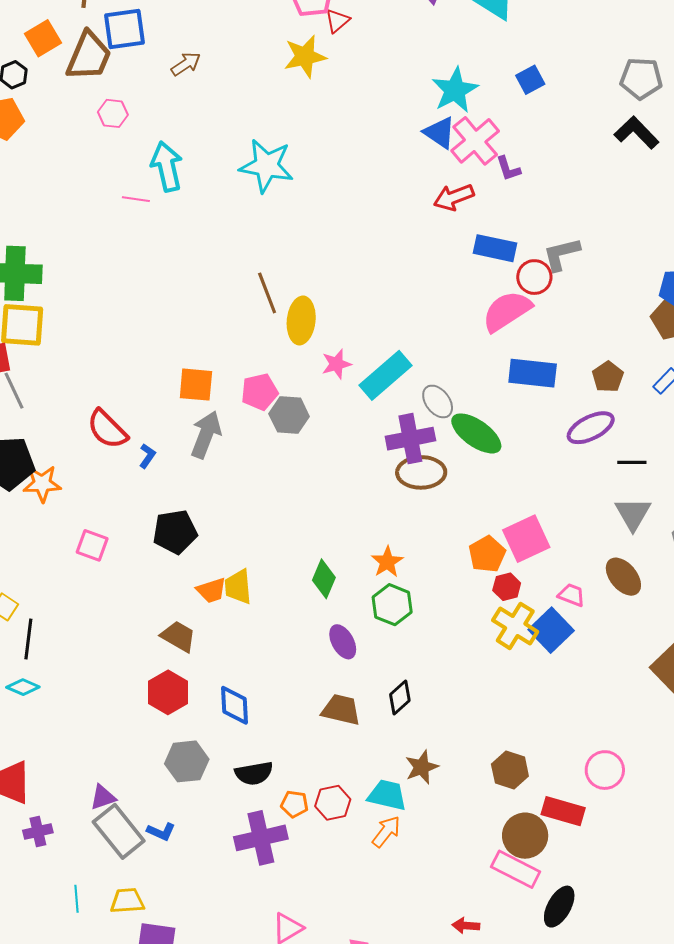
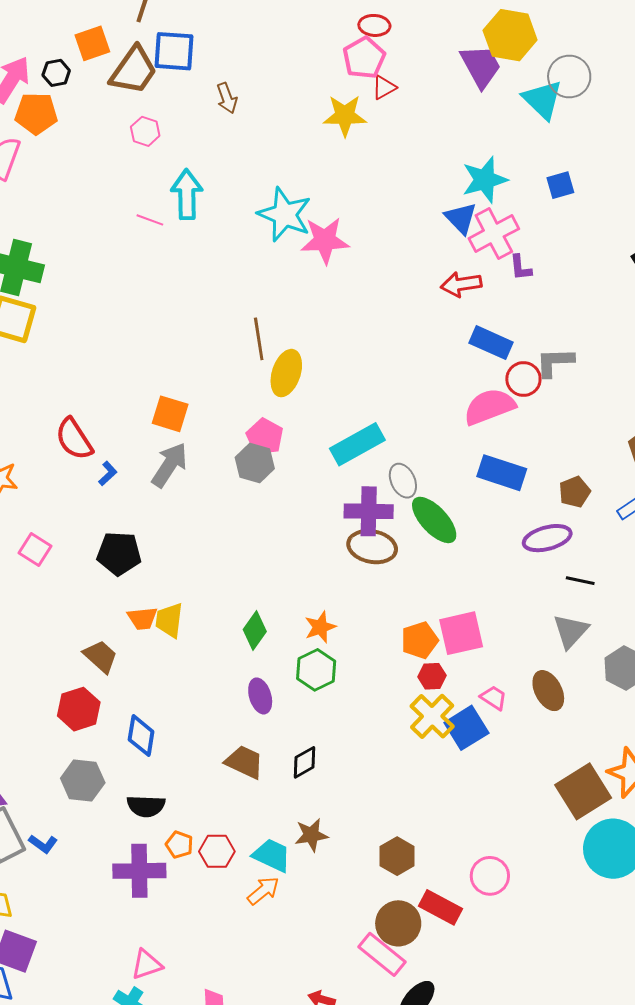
brown arrow: (186, 64) -> (227, 98), turned 92
pink star: (336, 364) -> (325, 240), moved, size x1.6
pink pentagon: (260, 392) -> (265, 437), moved, turned 30

